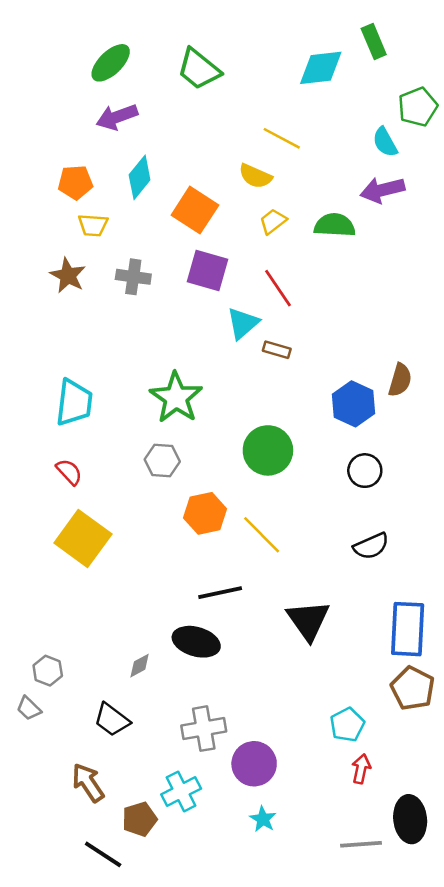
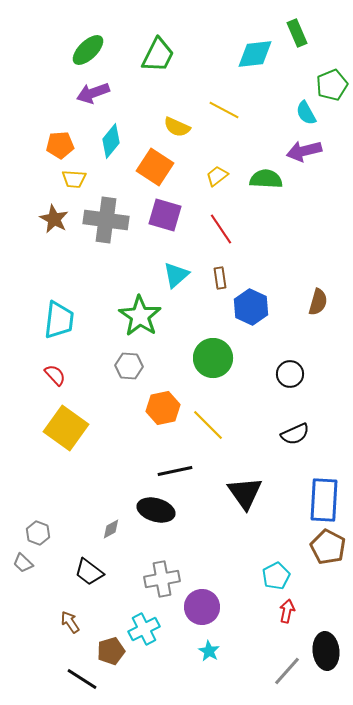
green trapezoid: (199, 69) -> (158, 55), turned -102
yellow semicircle: (255, 176) -> (177, 127), moved
gray cross: (133, 277) -> (106, 220), size x1.6
cyan triangle: (243, 323) -> (176, 275), moved
brown rectangle: (277, 350) -> (220, 278), turned 65
blue hexagon: (354, 404) -> (251, 307), moved
brown arrow: (88, 783) -> (70, 622), size x0.7
gray line: (361, 844) -> (287, 671), turned -44

